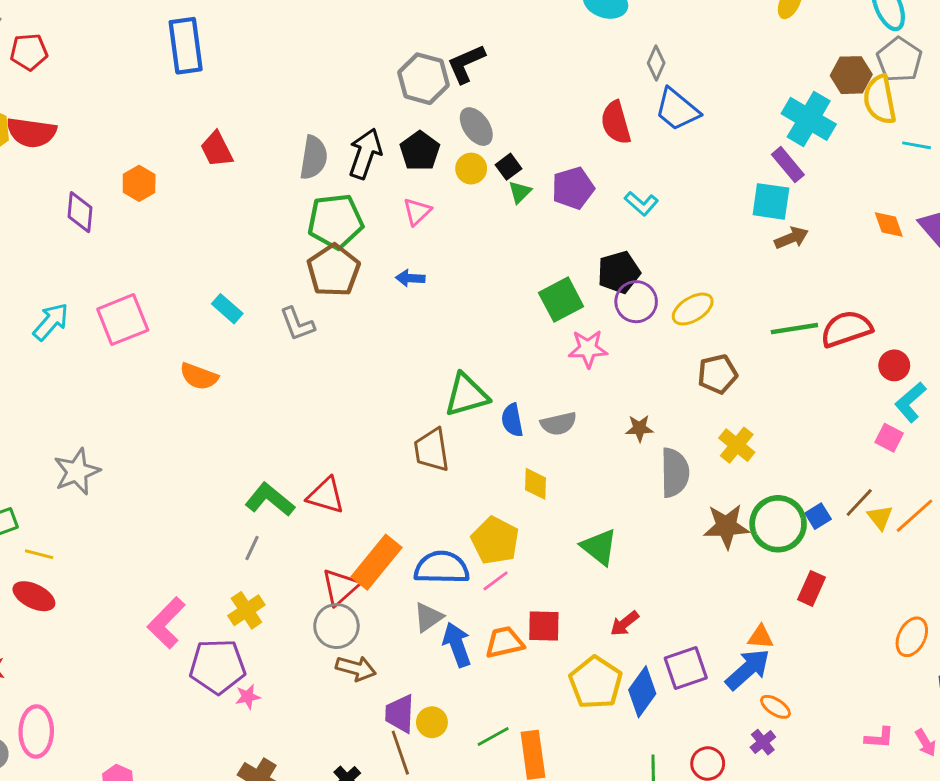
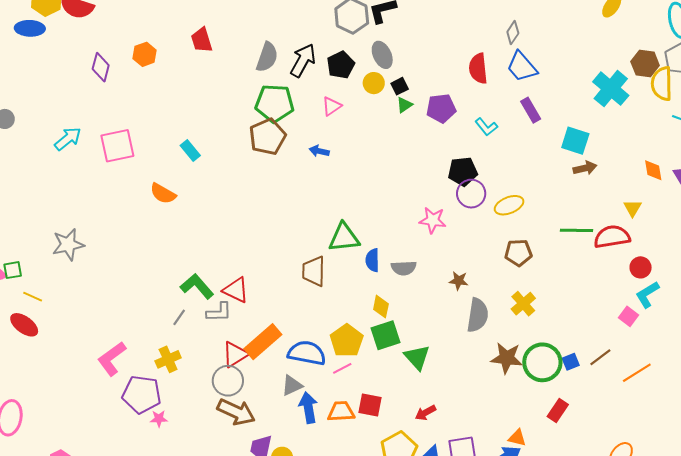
purple rectangle: (788, 165) -> (531, 110), moved
green square: (561, 300) -> (386, 335), moved
gray L-shape: (297, 324) -> (219, 312), moved, turned -80
yellow triangle: (880, 517) -> (633, 208), moved
brown arrow: (356, 668) -> (236, 412), size x1.4

